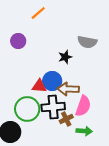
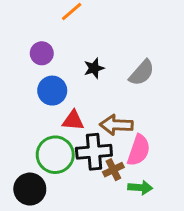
gray semicircle: (87, 42) -> (142, 73), moved, turned -60
black star: (65, 57) -> (94, 68), moved
blue circle: (52, 81) -> (52, 91), moved

